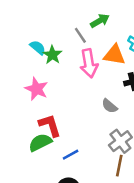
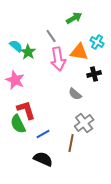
green arrow: (100, 21) -> (74, 18), moved
green semicircle: (40, 142) -> (18, 124), turned -90
brown line: (119, 166) -> (71, 143), moved

